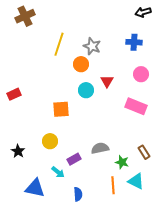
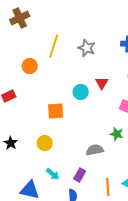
orange circle: (81, 64) -> (30, 66), moved
black star: (18, 151) -> (11, 143), moved
purple rectangle: (74, 159) -> (80, 175), moved, turned -32
green star: (122, 162) -> (117, 134), moved

